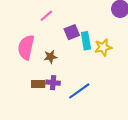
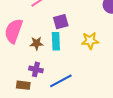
cyan rectangle: (86, 41) -> (56, 41), moved
brown rectangle: (38, 84) -> (23, 85), moved

